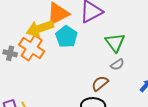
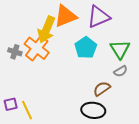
yellow arrow: (40, 28) -> (46, 29), turned -52
cyan pentagon: (66, 37) -> (86, 48), moved

